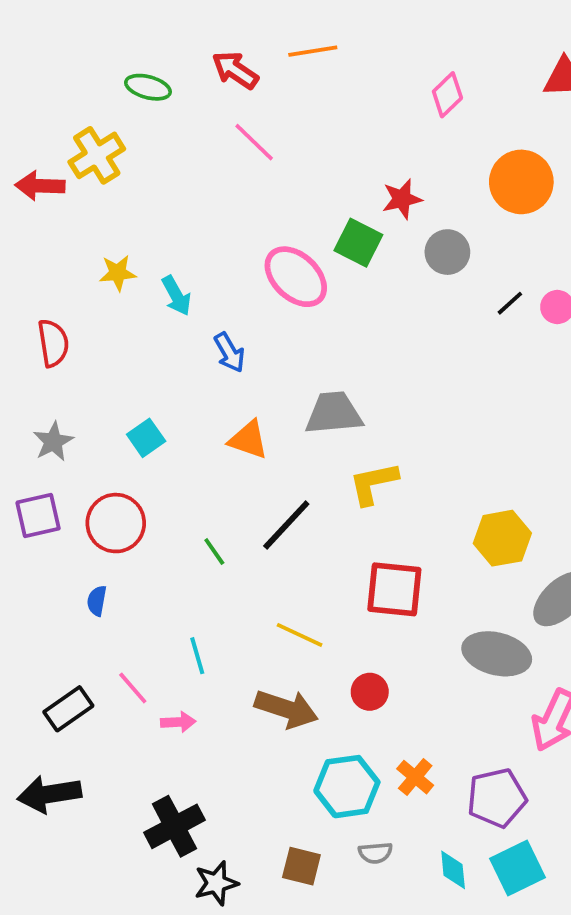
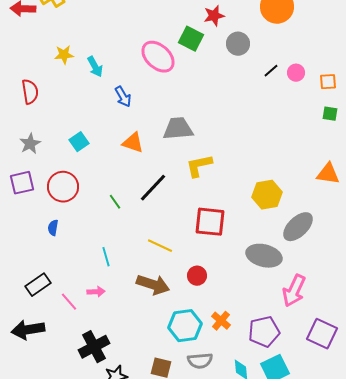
pink line: (133, 688) -> (69, 302), moved
gray semicircle: (375, 853) -> (200, 361), size x1.4

